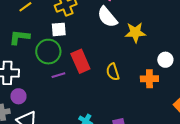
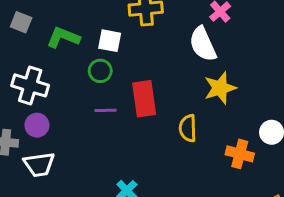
white square: (59, 29) -> (110, 41), moved
yellow star: (135, 32) -> (220, 88), moved, turned -30
green circle: (48, 52) -> (100, 71), size x0.6

